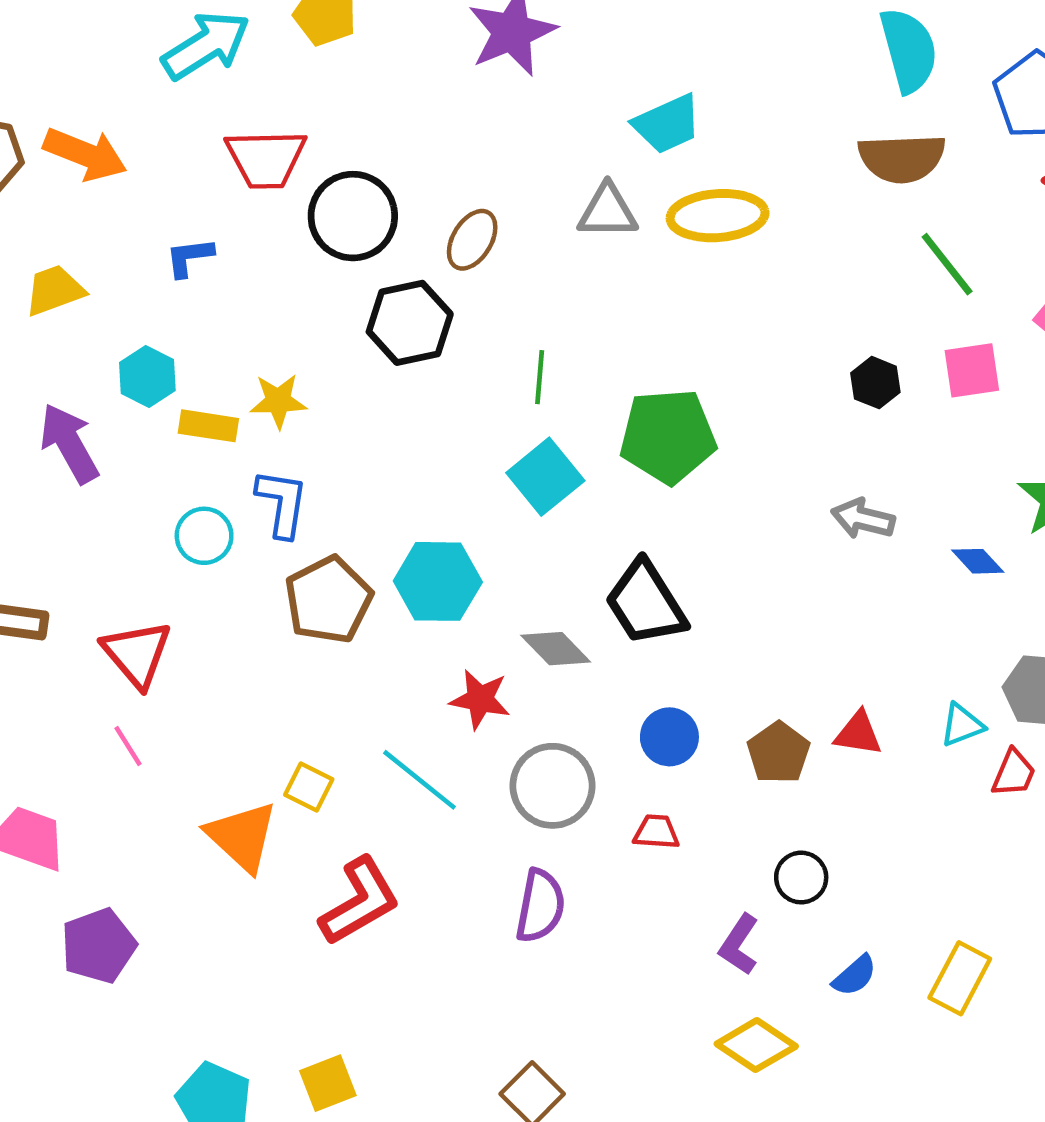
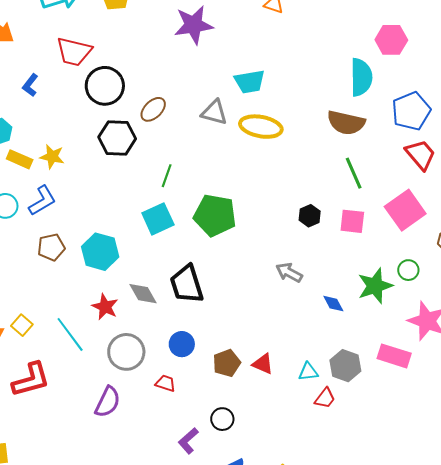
blue L-shape: (189, 257) -> (30, 85), turned -60
blue L-shape: (282, 503) -> (42, 201), turned 36
brown pentagon: (328, 600) -> (51, 247), size x0.7

